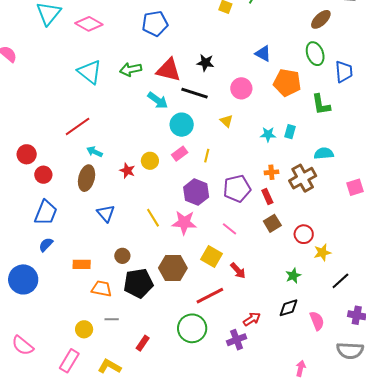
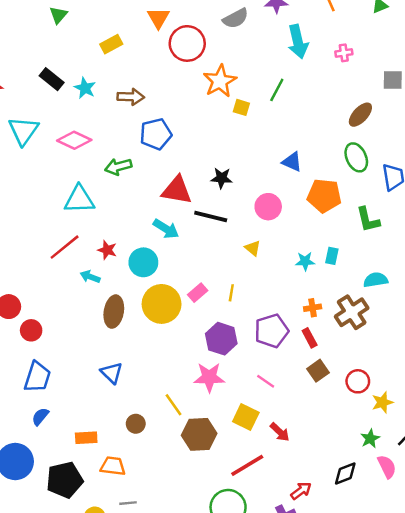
green arrow: (131, 69) -> (118, 167), moved
cyan triangle: (90, 72) -> (79, 199), turned -36
cyan circle: (182, 125) -> (143, 262), moved
red line: (78, 126) -> (65, 247), moved
cyan arrow: (95, 152) -> (90, 277), moved
yellow circle: (150, 161) -> (162, 304), size x1.8
red star: (127, 171) -> (107, 250), moved
brown ellipse: (87, 178) -> (114, 312), moved
yellow line: (153, 218) -> (174, 405), moved
green star: (293, 276) -> (370, 439), moved
black pentagon: (138, 283) -> (65, 480), moved
pink semicircle: (317, 321) -> (387, 467), moved

